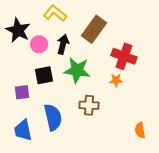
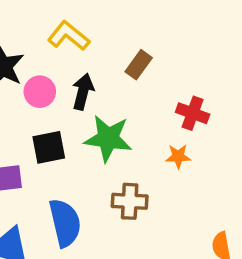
brown rectangle: (94, 29) -> (139, 65), size x0.6
red cross: (124, 56) -> (193, 113), size x0.7

